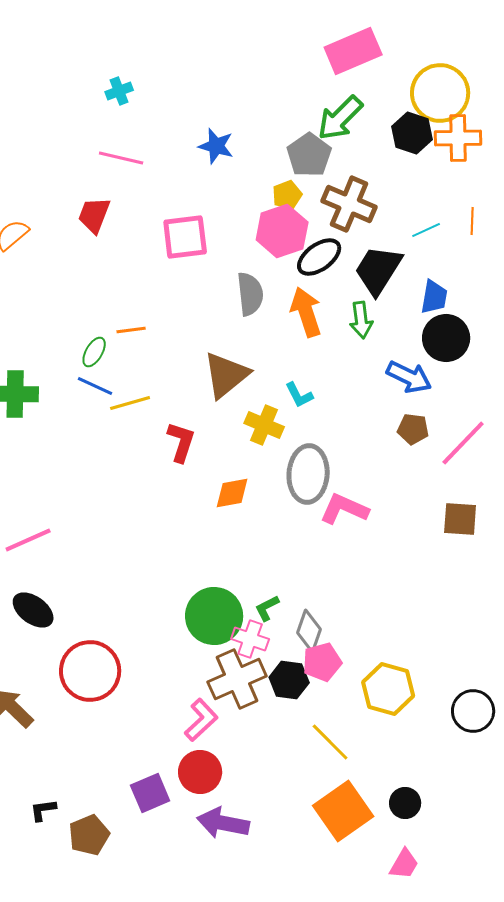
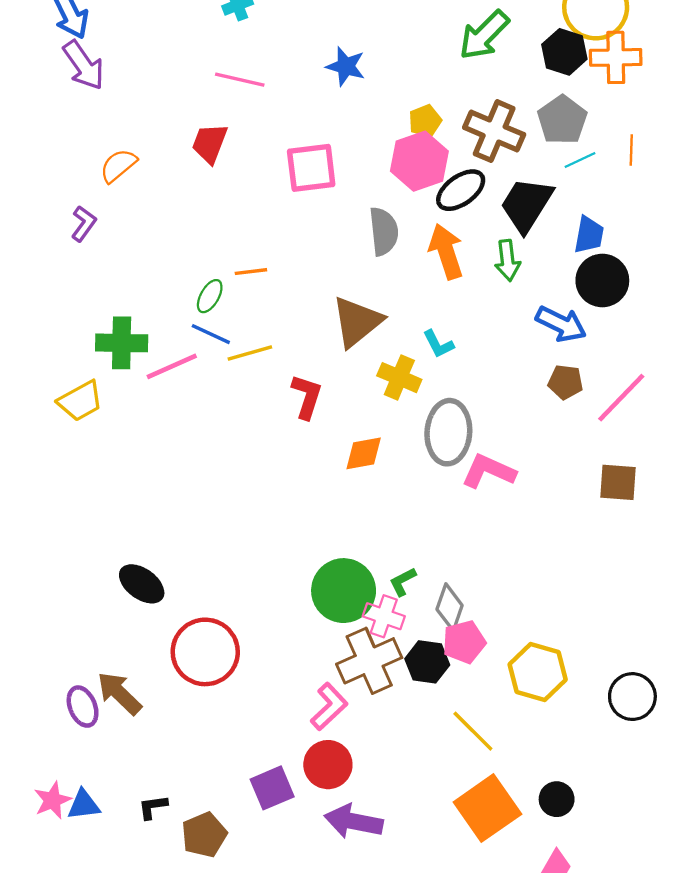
gray pentagon: (309, 155) -> (562, 120), moved
pink line: (28, 540) -> (172, 366), moved

